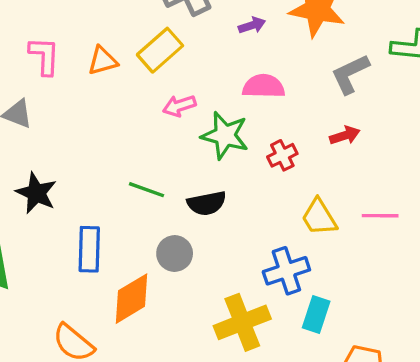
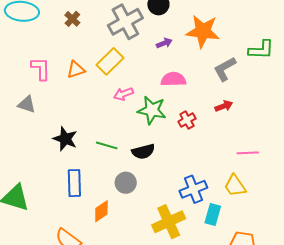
black star: (36, 193) -> (65, 139), moved
yellow trapezoid: (319, 217) -> (235, 186), moved
orange diamond: (132, 299) -> (101, 211), size x0.7

